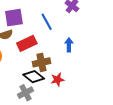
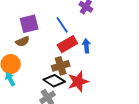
red rectangle: (27, 43) -> (67, 44), moved
red star: (57, 80) -> (78, 82), size x1.5

